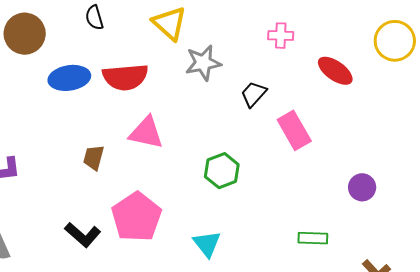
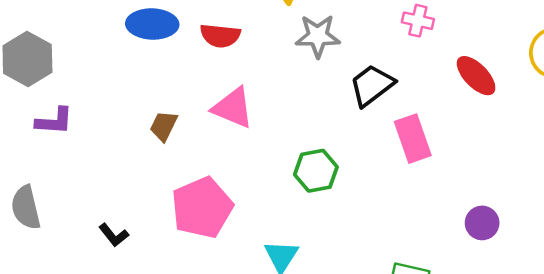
red semicircle: (125, 77) -> (220, 36), size x0.7
black trapezoid: (254, 94) -> (372, 85), size x1.4
black L-shape: (83, 235) -> (114, 235), moved, size x0.7

